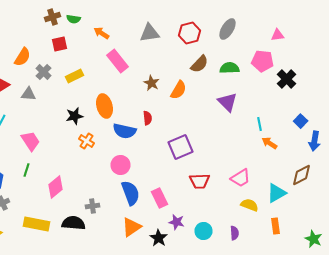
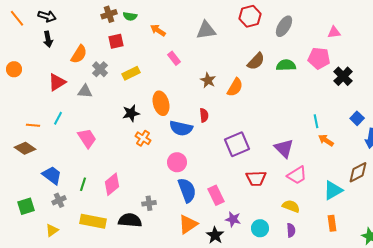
red hexagon: (190, 33) -> (250, 16), moved
pink rectangle: (118, 61) -> (174, 58), size x0.6
purple triangle: (228, 102) -> (284, 148), moved
green line: (26, 170) -> (83, 184), moved
yellow semicircle: (250, 205) -> (291, 206), moved

